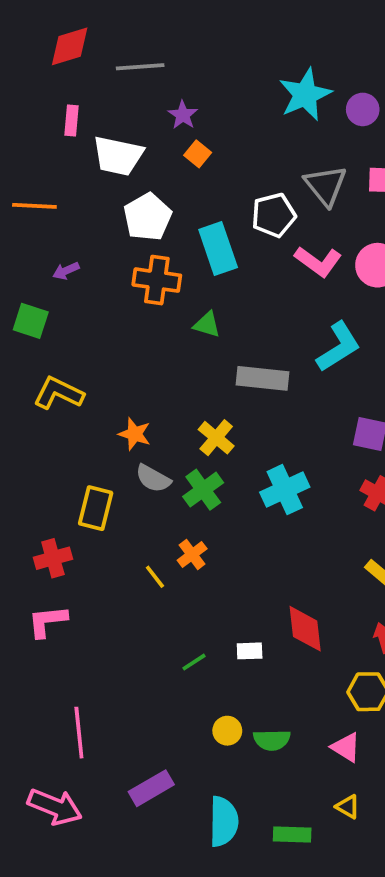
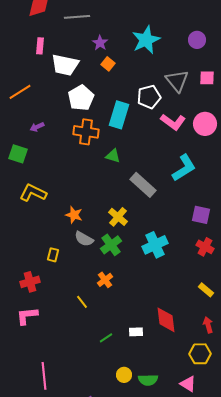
cyan star: (305, 95) -> (146, 40), moved
orange line: (34, 206) -> (20, 92), turned -35
cyan rectangle: (218, 249) -> (119, 115), turned 36
gray rectangle: (263, 378) -> (143, 185), turned 36
yellow rectangle: (96, 508) -> (53, 255), size x0.6
yellow line: (155, 577) -> (82, 302), moved

